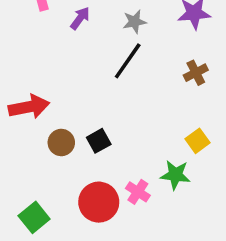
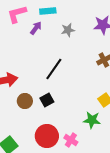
black line: (128, 61) -> (54, 69), moved
pink cross: (138, 192) -> (71, 140), moved

